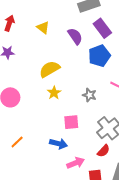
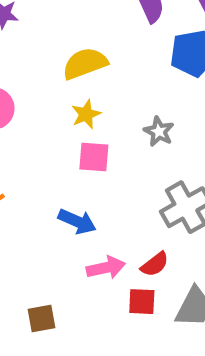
pink square: (71, 122) -> (94, 157), moved
red semicircle: (103, 151) -> (155, 264), moved

